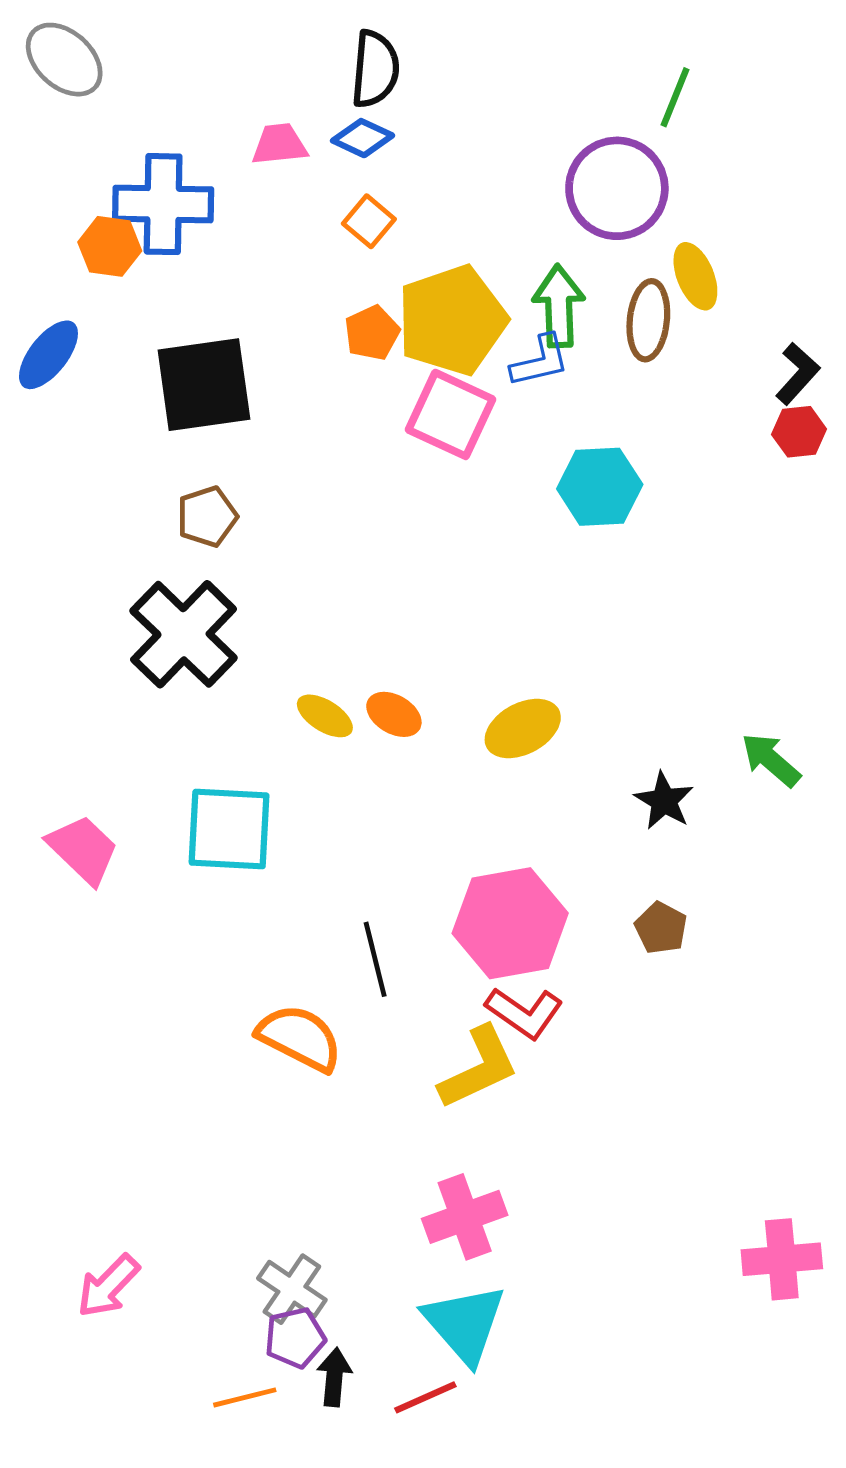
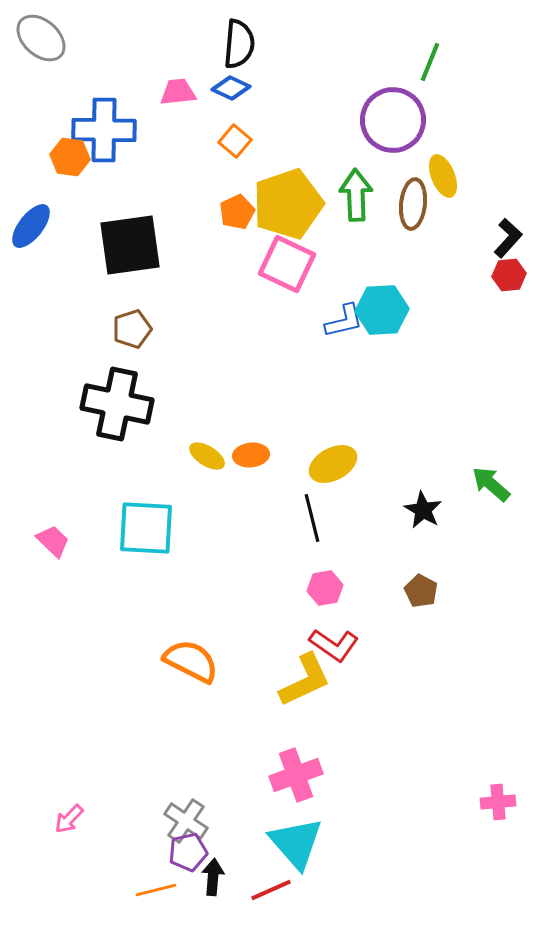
blue L-shape: (540, 361) -> (344, 321), moved
black cross: (184, 634) -> (117, 404), turned -32
orange ellipse: (394, 714) -> (251, 455), turned -36
pink trapezoid: (83, 849) -> (53, 541), size x0.7
pink hexagon: (510, 923) -> (325, 588), size x0.5
black line: (375, 959) -> (312, 518), moved
pink cross: (782, 1259) -> (498, 802), size x0.7
pink arrow: (108, 1286) -> (69, 819), size x0.7

